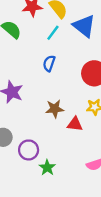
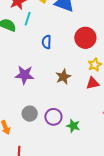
cyan line: (53, 33) -> (28, 19), moved
red triangle: (75, 124) -> (93, 83), moved

